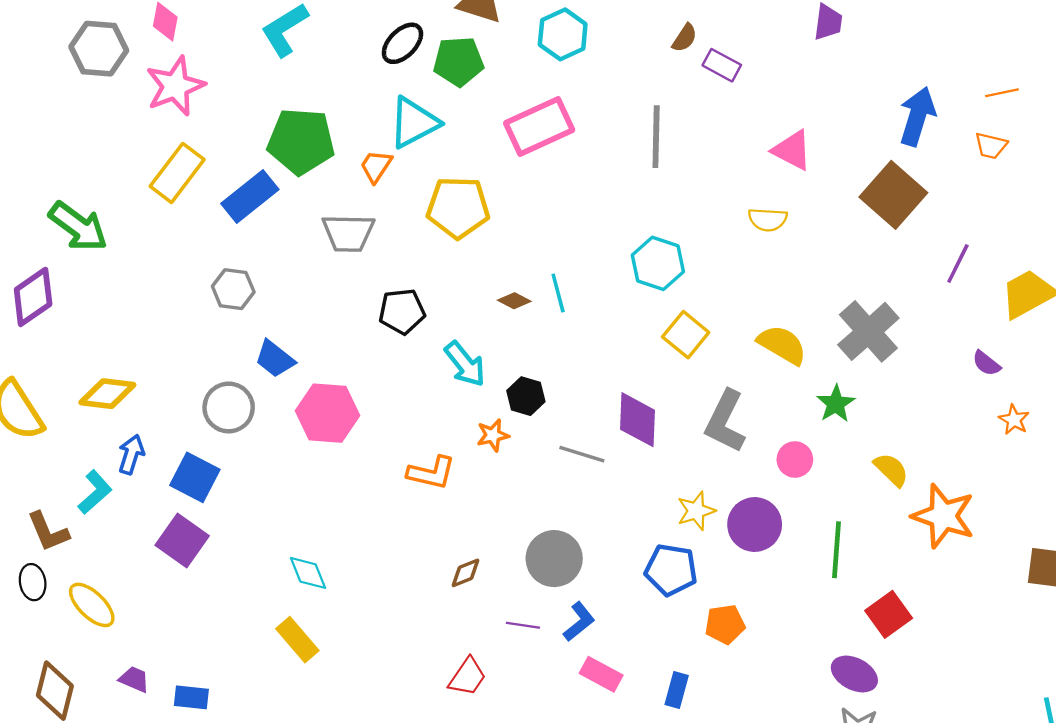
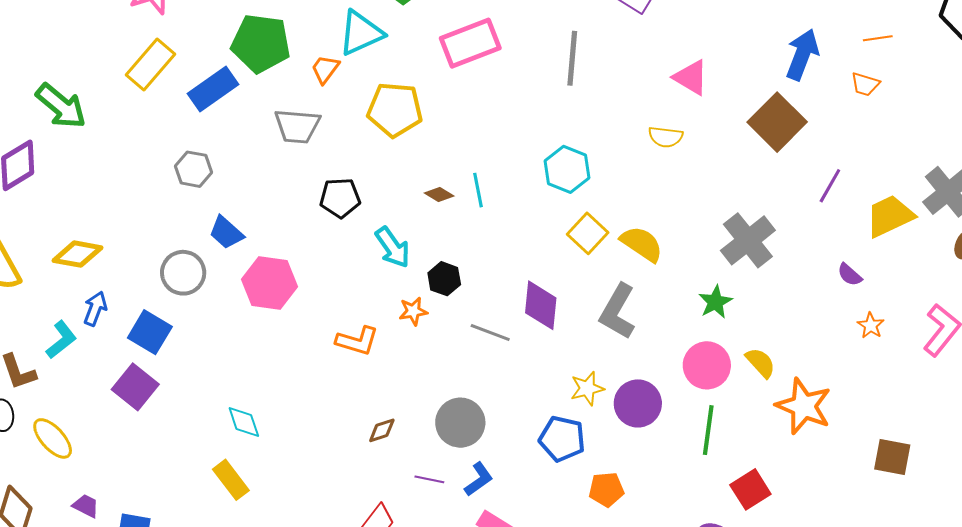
yellow semicircle: (782, 345) -> (642, 244), moved
pink circle: (795, 460) -> (707, 365), moved, size x1.5

